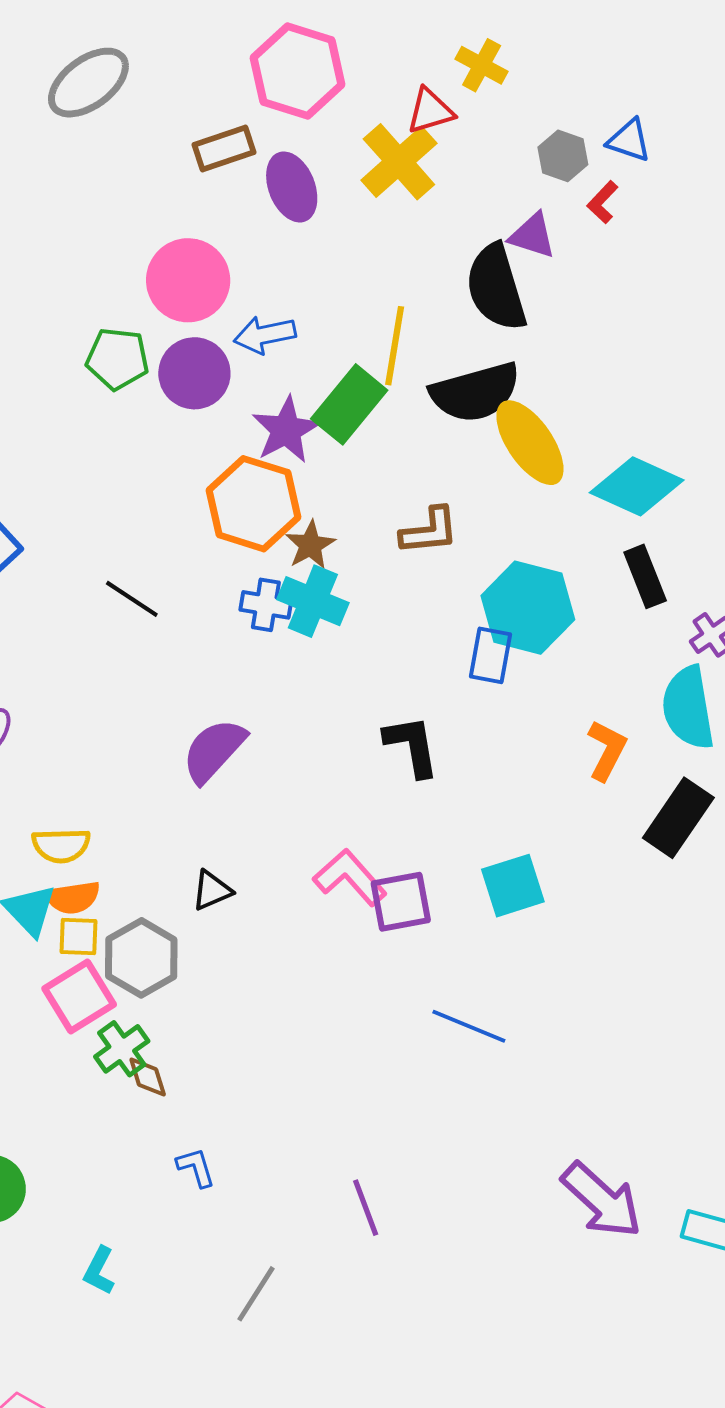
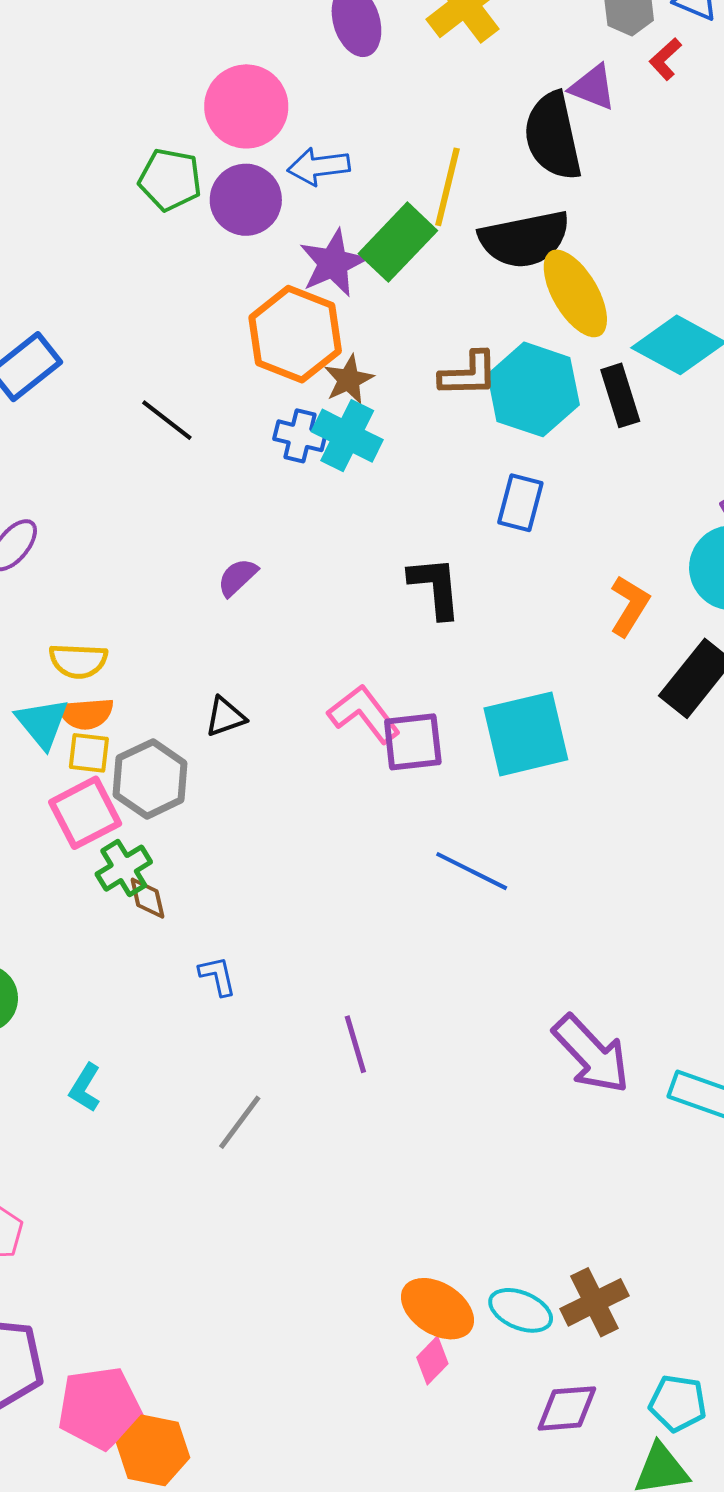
black rectangle: (645, 576) -> (620, 395), moved
cyan hexagon: (528, 608) -> (533, 389), moved
purple semicircle: (214, 750) -> (237, 577), size x0.6
cyan square: (513, 886) -> (526, 734), size x1.4
blue L-shape: (196, 1167) -> (217, 976), moved

